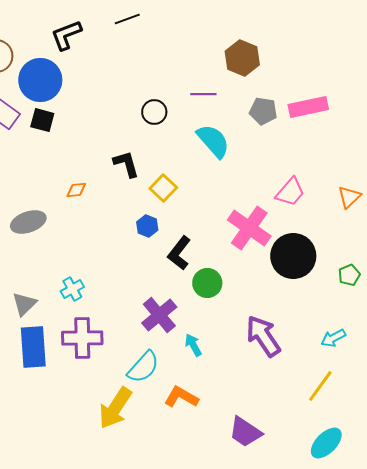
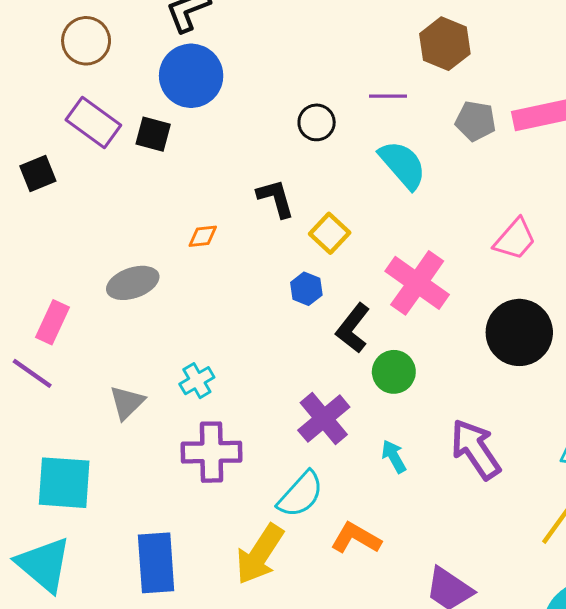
blue circle: (40, 80) -> (191, 76), moved
pink cross: (249, 228) -> (417, 283), moved
cyan arrow: (193, 345) -> (394, 456), moved
blue rectangle: (33, 347) -> (156, 563), moved

